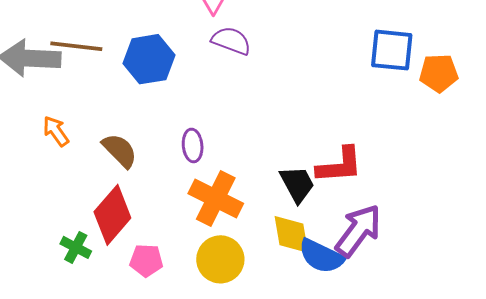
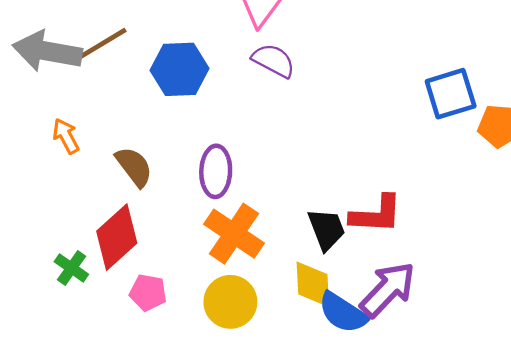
brown line: (76, 46) -> (101, 45), turned -45
blue square: (392, 50) -> (451, 94), turned -30
purple ellipse: (193, 145) -> (216, 171), size x1.4

